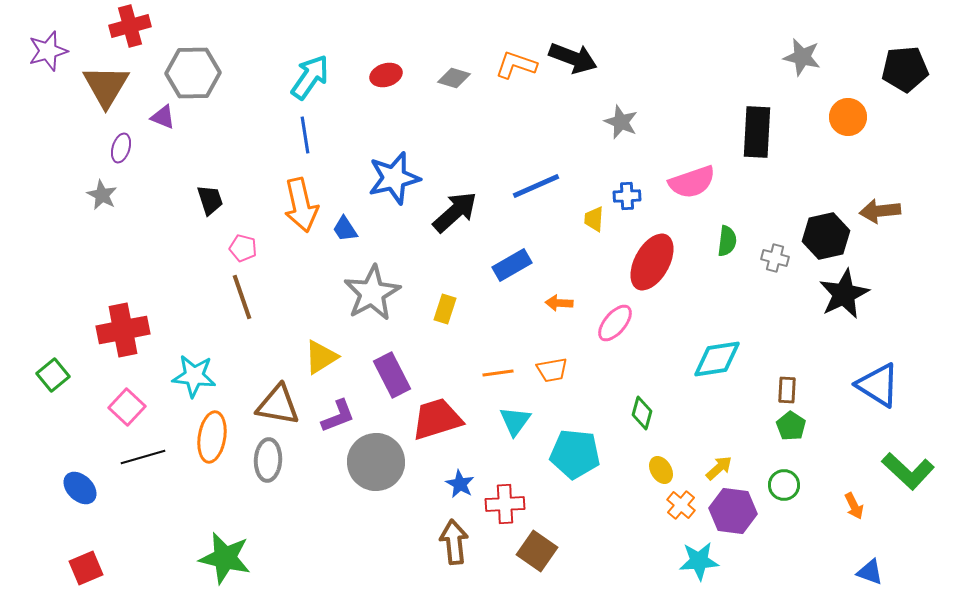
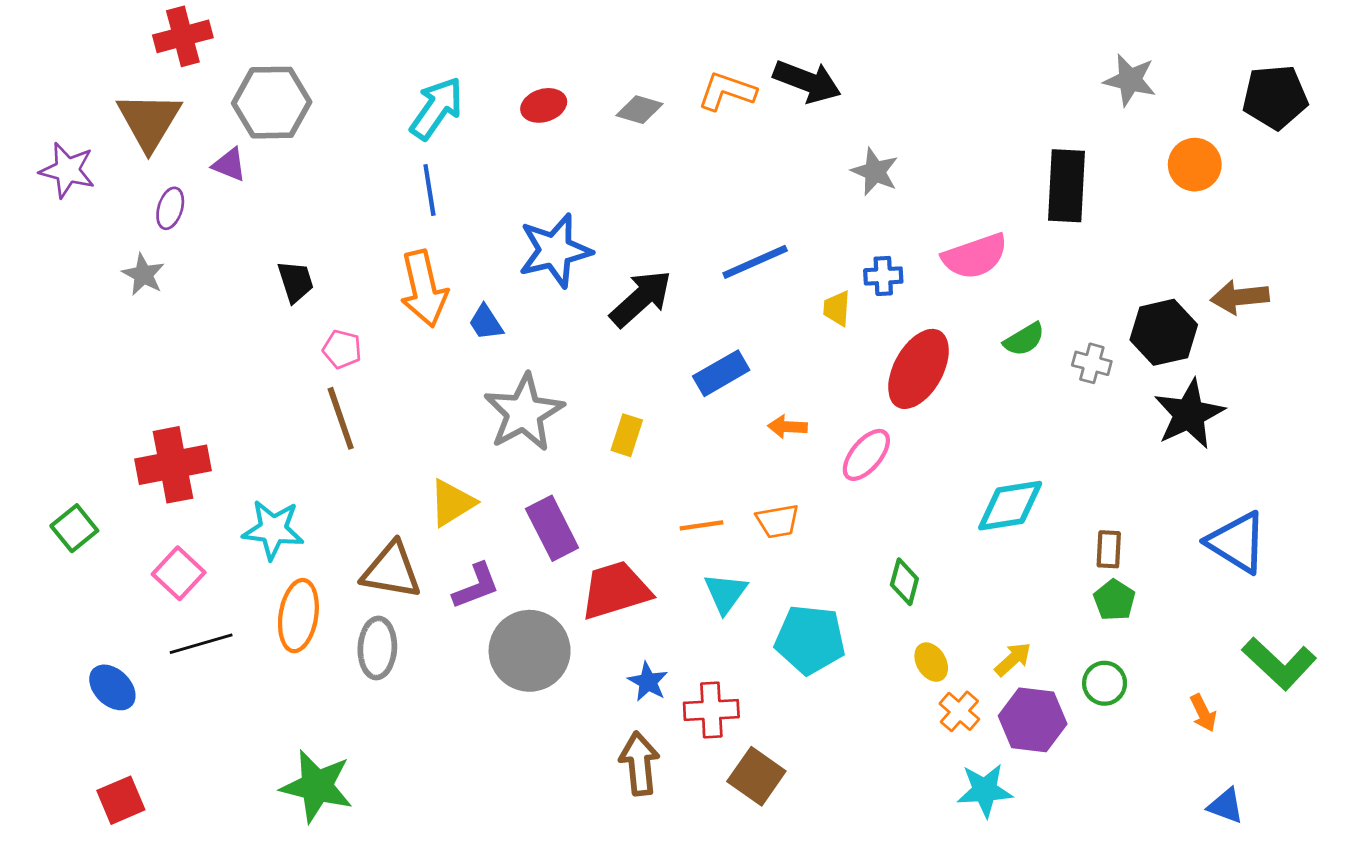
purple star: (48, 51) -> (67, 170), moved, turned 30
green semicircle: (727, 241) -> (1024, 339), turned 52

